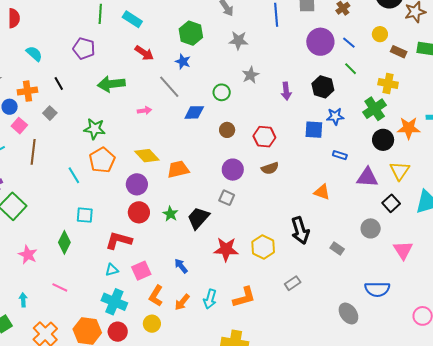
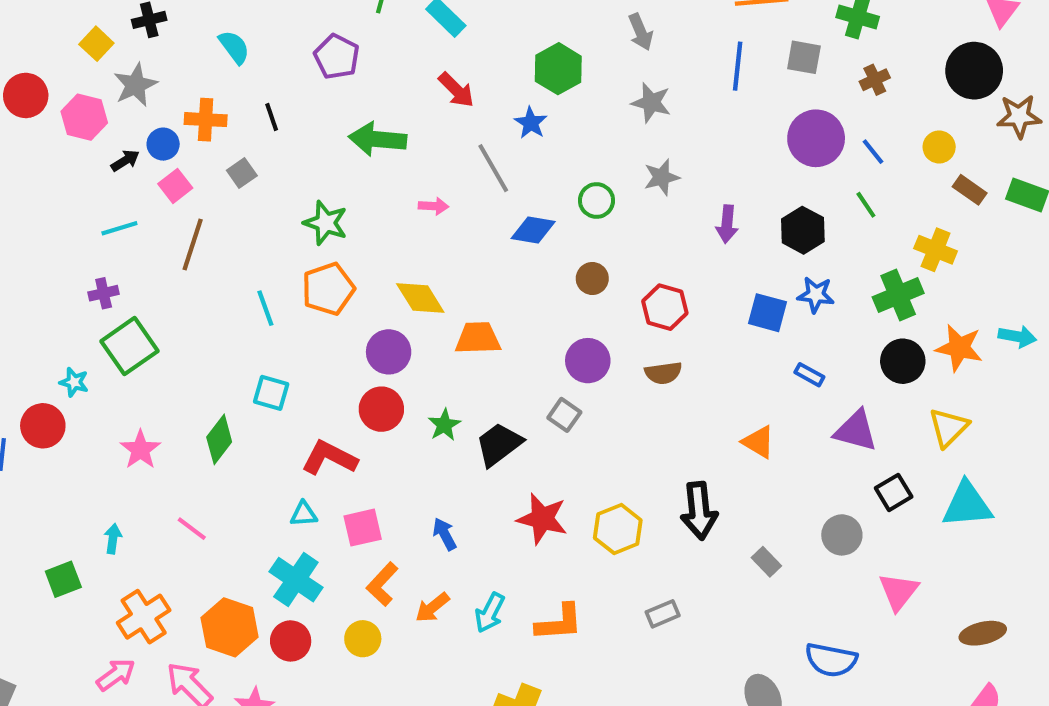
yellow triangle: (400, 171) -> (949, 428), moved

